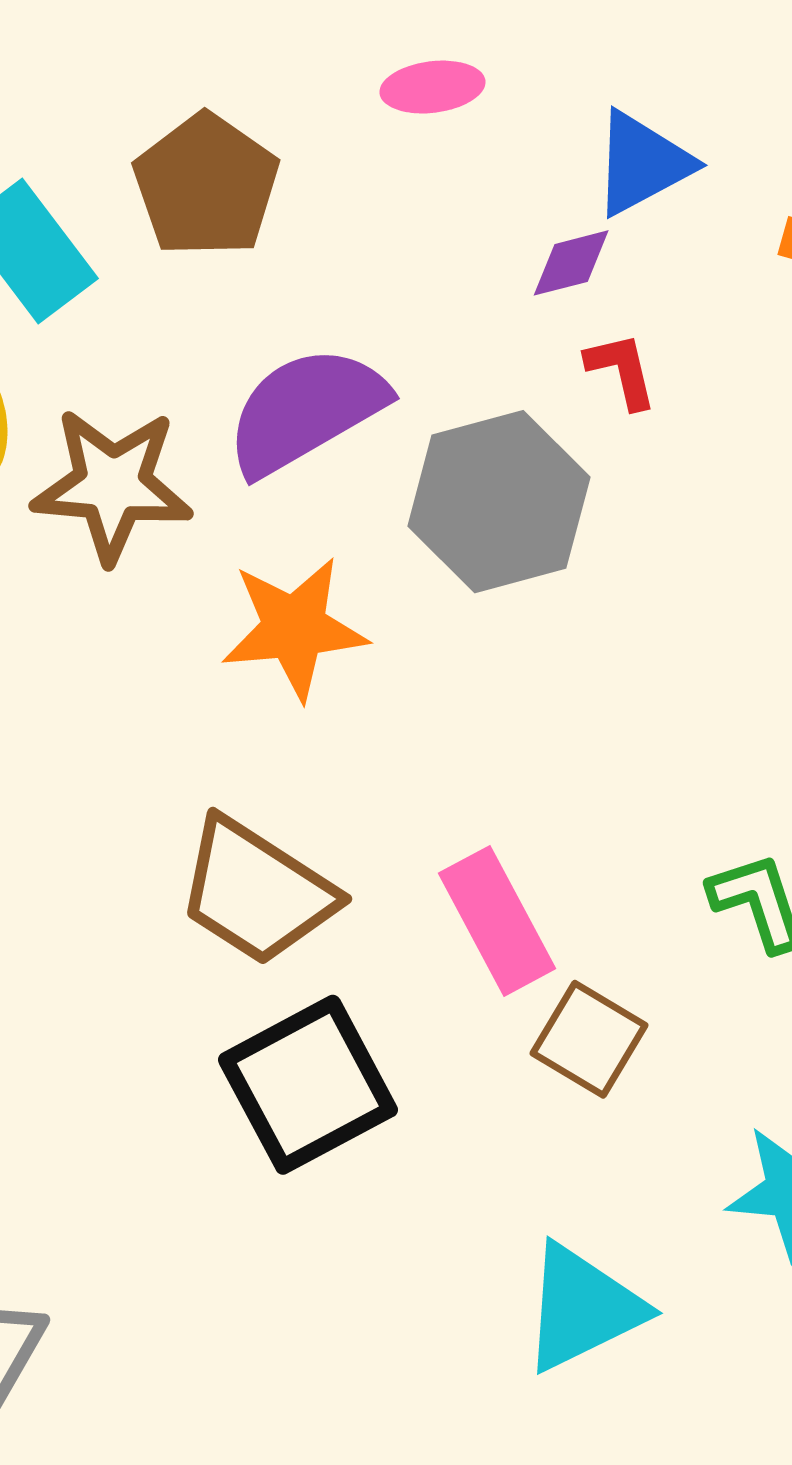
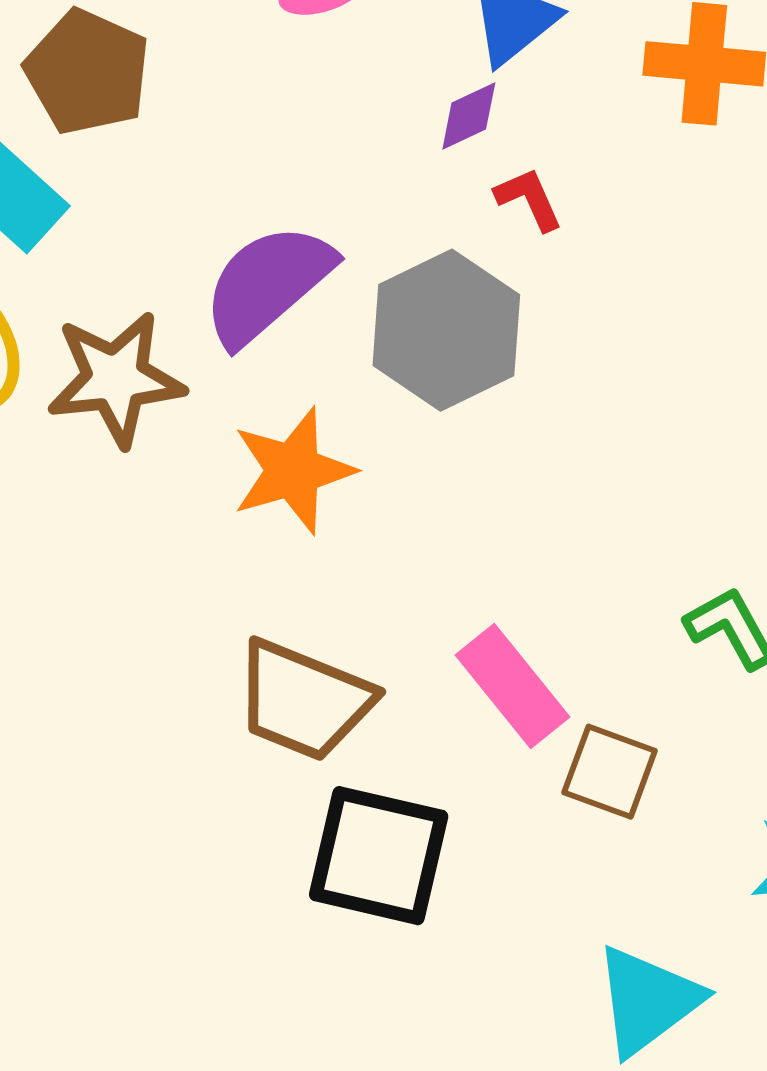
brown pentagon: (206, 185) -> (88, 72), moved
black square: (308, 1085) -> (379, 856), turned -38

